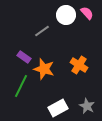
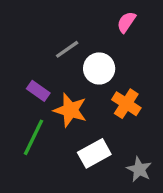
pink semicircle: (87, 13) -> (126, 22), moved, turned -104
white circle: (66, 15) -> (99, 68), moved
white rectangle: (58, 108) -> (94, 153), moved

